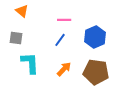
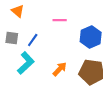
blue line: (60, 40) -> (33, 40), moved
cyan L-shape: (30, 63) -> (26, 63), turned 50

